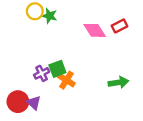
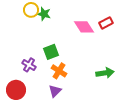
green square: (57, 69) -> (51, 52), moved
purple cross: (42, 73) -> (29, 65), moved, turned -32
purple triangle: (34, 103) -> (55, 91), moved, turned 32

